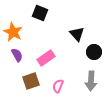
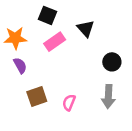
orange star: (13, 32) -> (15, 38), turned -30
black triangle: (77, 34) -> (86, 29), moved
pink rectangle: (46, 58) -> (55, 42), moved

